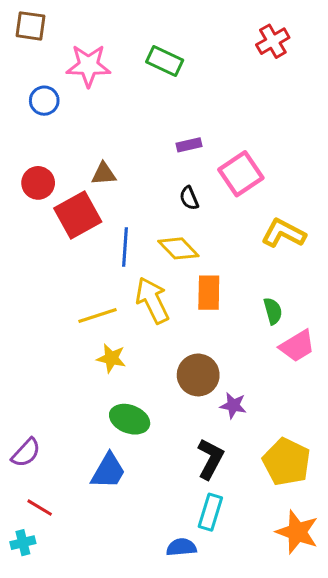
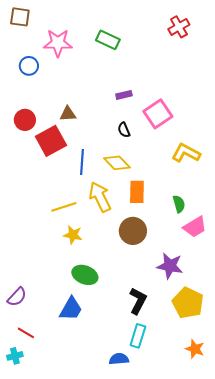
brown circle: (198, 375) -> (133, 231), moved
purple star: (233, 405) -> (170, 266), moved, size x1.5
orange star: (297, 532) -> (195, 349), size x0.7

